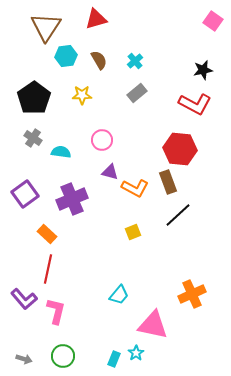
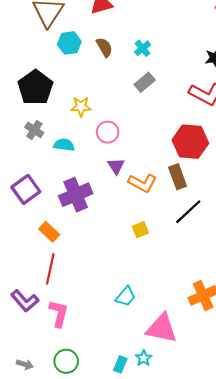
yellow star: (82, 95) -> (81, 107), moved
purple triangle: (110, 172) -> (116, 166), turned 42

